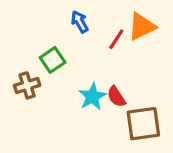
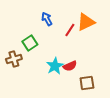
red semicircle: (116, 97) -> (70, 66), turned -80
brown square: (143, 124) -> (87, 83), size x0.7

